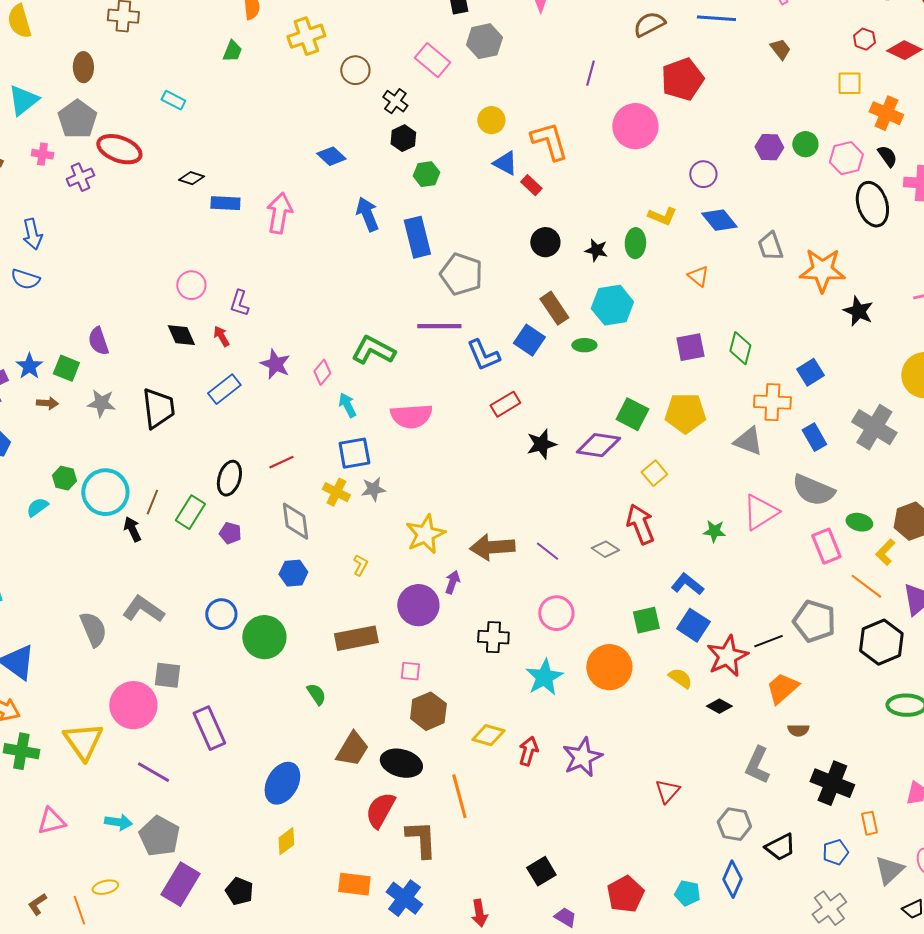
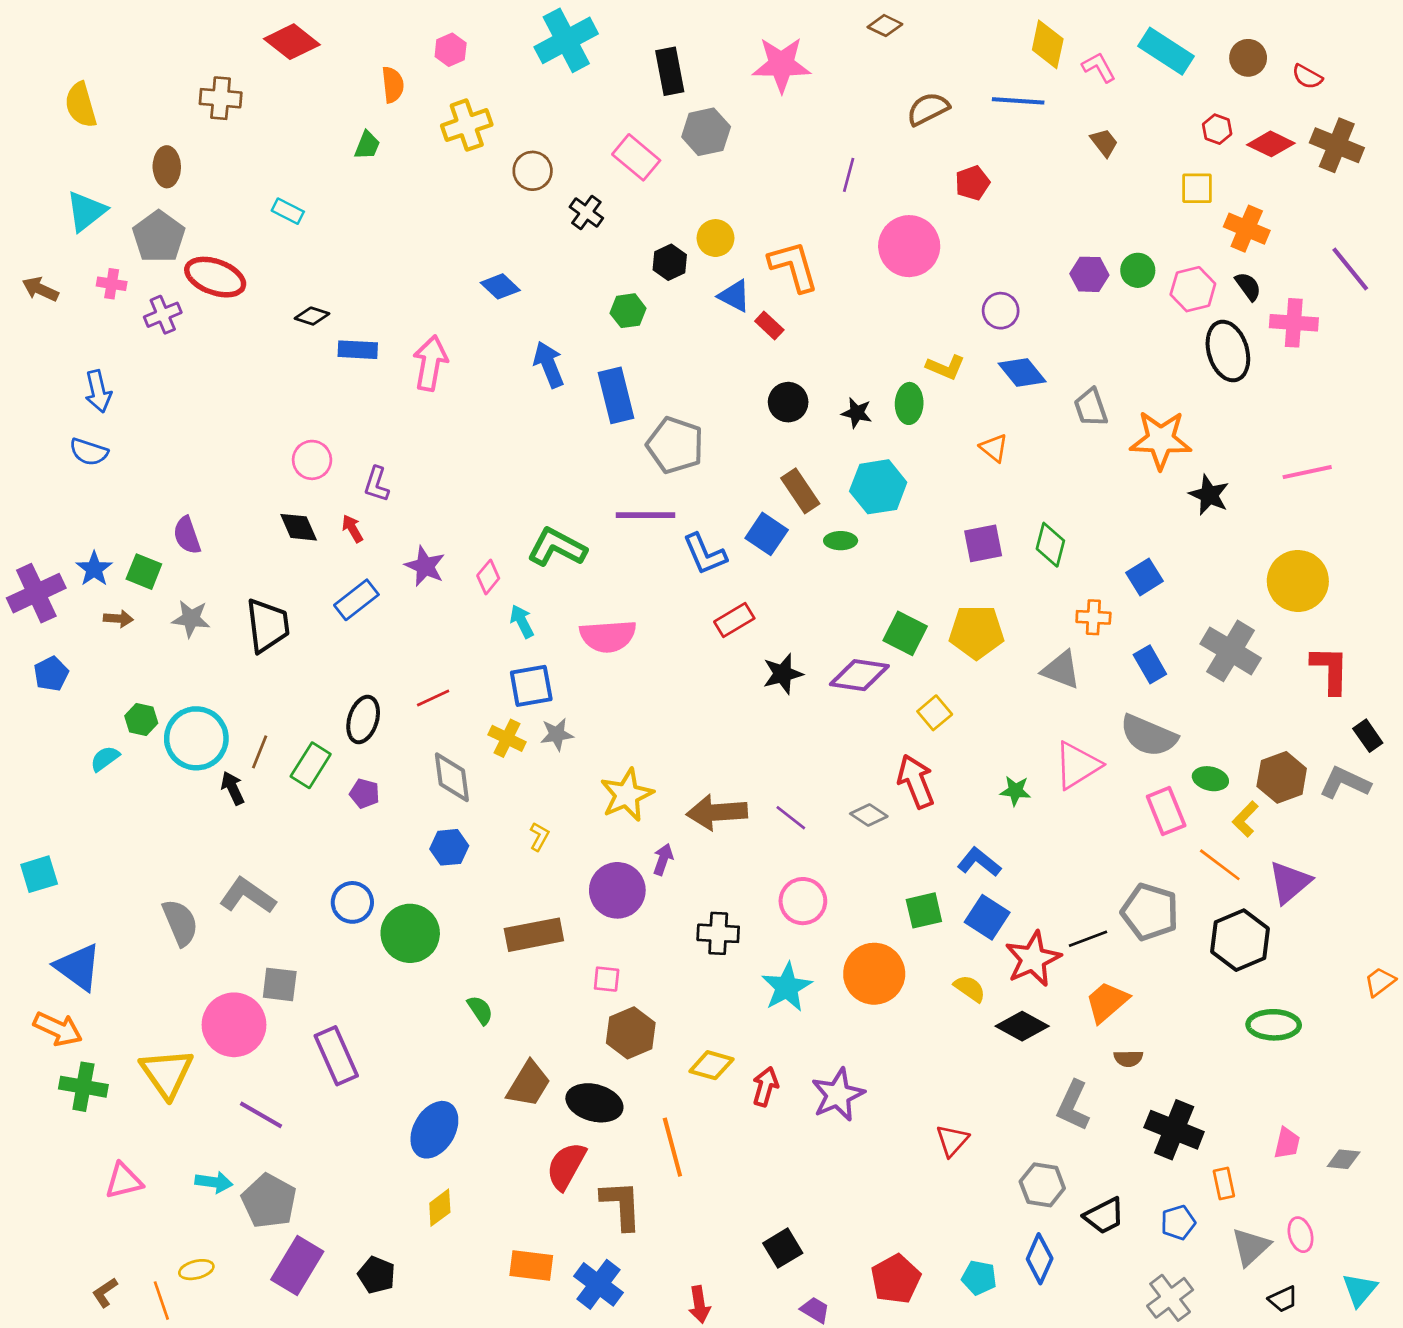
red pentagon: (682, 79) -> (972, 183), size x0.6
black hexagon: (403, 138) -> (670, 262), moved
orange cross: (772, 402) -> (1093, 617), size x0.7
black diamond: (719, 706) -> (1022, 1026), size x1.5

